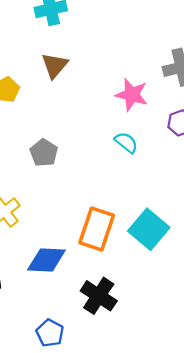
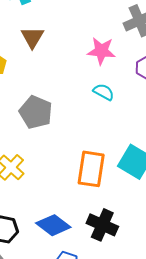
gray pentagon: (44, 153) -> (36, 112), size x1.4
blue diamond: (46, 260) -> (53, 225), moved, turned 44

